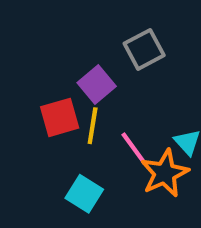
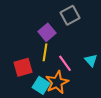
red square: (60, 117) -> (23, 67), moved
orange star: (165, 173) -> (57, 82), moved

